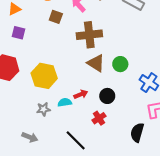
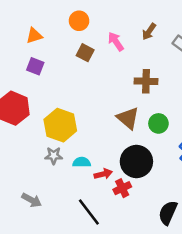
brown cross: (89, 35) -> (146, 81), moved, size x0.7
red arrow: (81, 94) -> (103, 174), moved
black circle: (107, 96) -> (136, 161), size x1.6
gray star: (43, 109) -> (54, 156), moved

